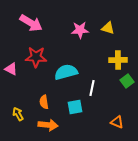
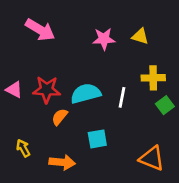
red star: (36, 57) -> (47, 90), moved
white line: (92, 88) -> (122, 97), moved
orange semicircle: (44, 102) -> (60, 117), moved, turned 48
orange triangle: (117, 122) -> (152, 158), size x1.5

